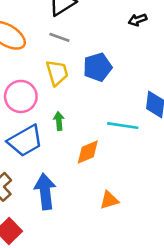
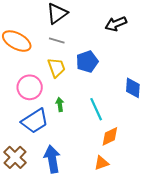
black arrow: (138, 20) -> (116, 24), size x1.5
cyan line: (123, 126) -> (96, 109), moved, turned 60
orange diamond: (88, 152) -> (110, 136), moved

